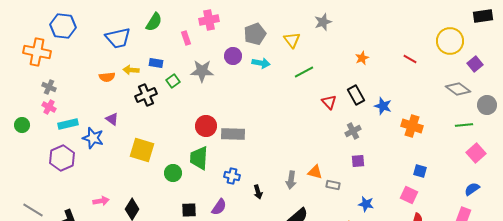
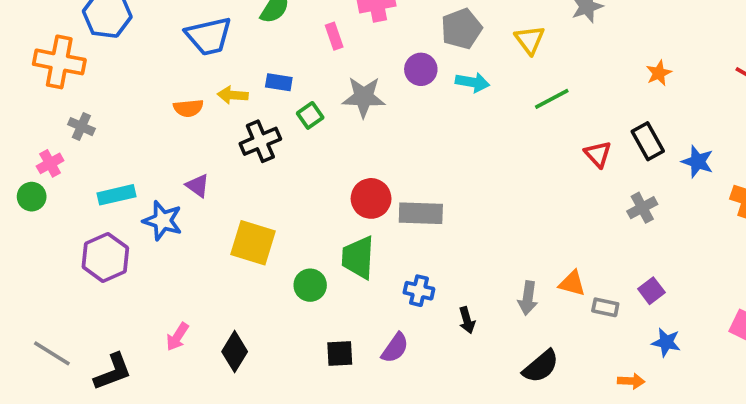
pink cross: (49, 107) -> (50, 163), moved, turned 32
purple square: (358, 161) -> (651, 291), moved, turned -32
pink arrow: (101, 201) -> (177, 337), turned 133

